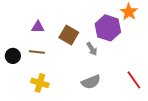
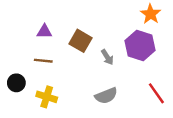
purple hexagon: (108, 28) -> (140, 46), moved
black circle: (13, 56) -> (16, 83), moved

